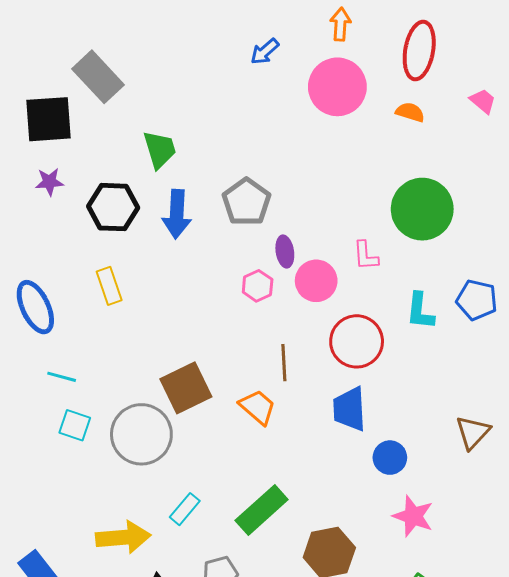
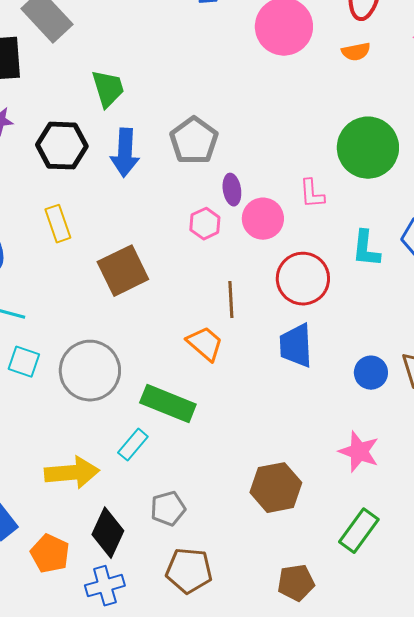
orange semicircle: (410, 112) -> (356, 52), turned 152
brown square: (186, 388) -> (123, 271), moved
blue circle: (390, 458) -> (371, 373), moved
green rectangle: (262, 510) -> (168, 404), moved, turned 64

